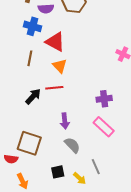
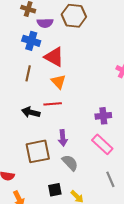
black arrow: (33, 96) -> (31, 112), turned -120
brown square: (29, 143) -> (38, 151), moved, turned -30
gray line: (96, 167) -> (110, 179), moved

